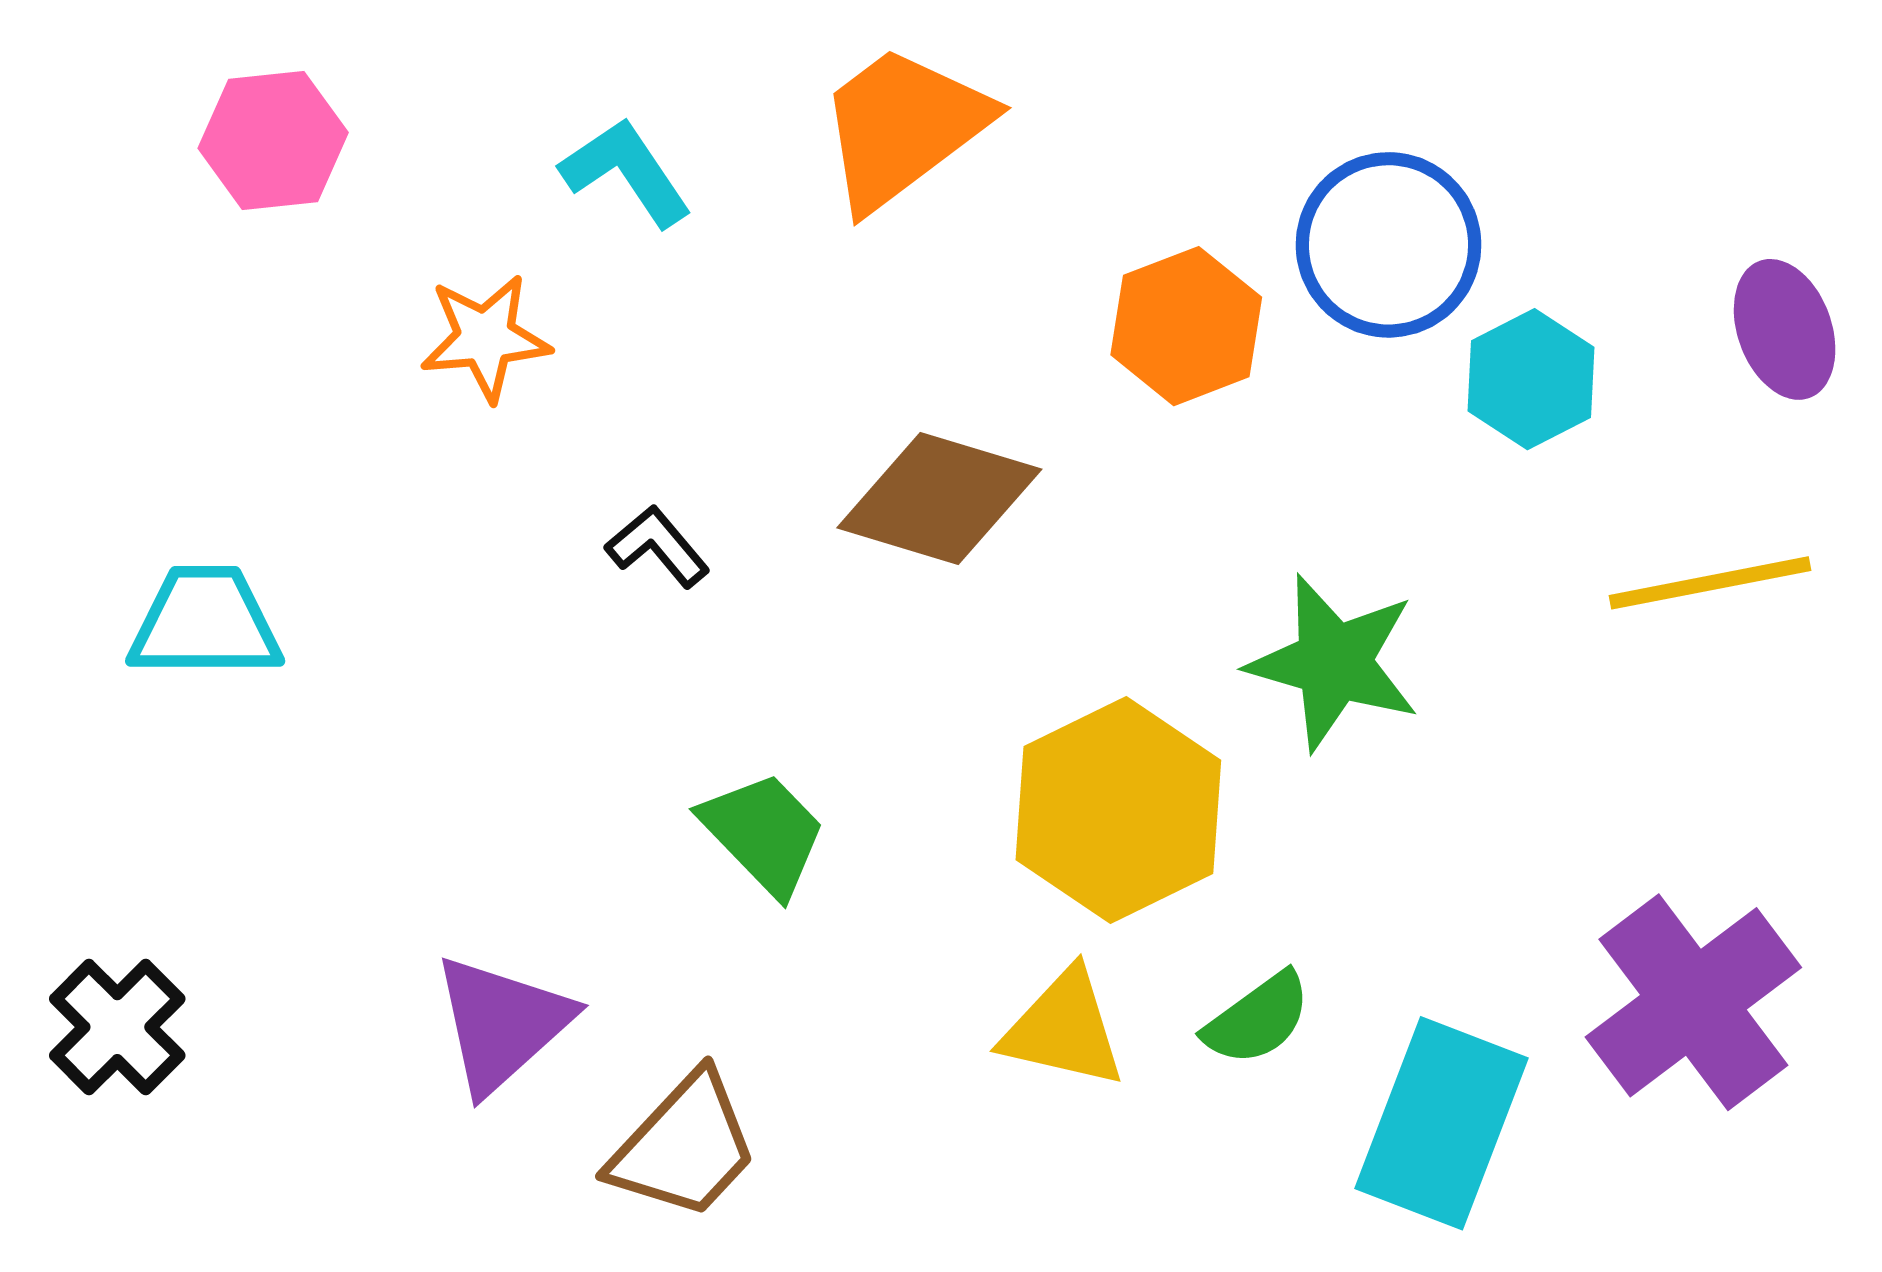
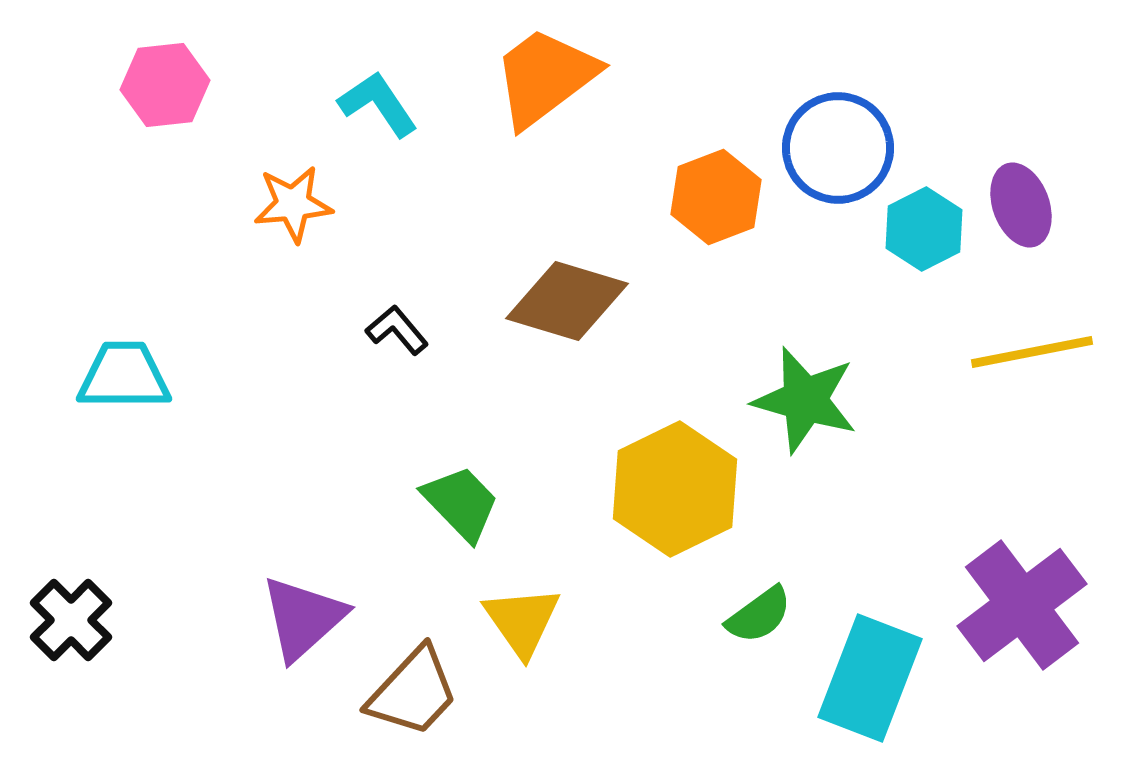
purple ellipse: (1785, 329) -> (1021, 205), moved
yellow triangle: (1064, 1029) -> (522, 621), moved, turned 42

